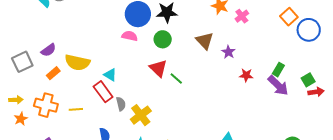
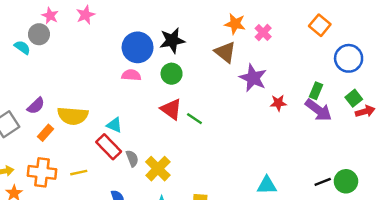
blue circle: (309, 30) -> (349, 58), moved
brown triangle: (205, 41) -> (225, 52), moved
purple star: (228, 52) -> (253, 78), size x1.6

